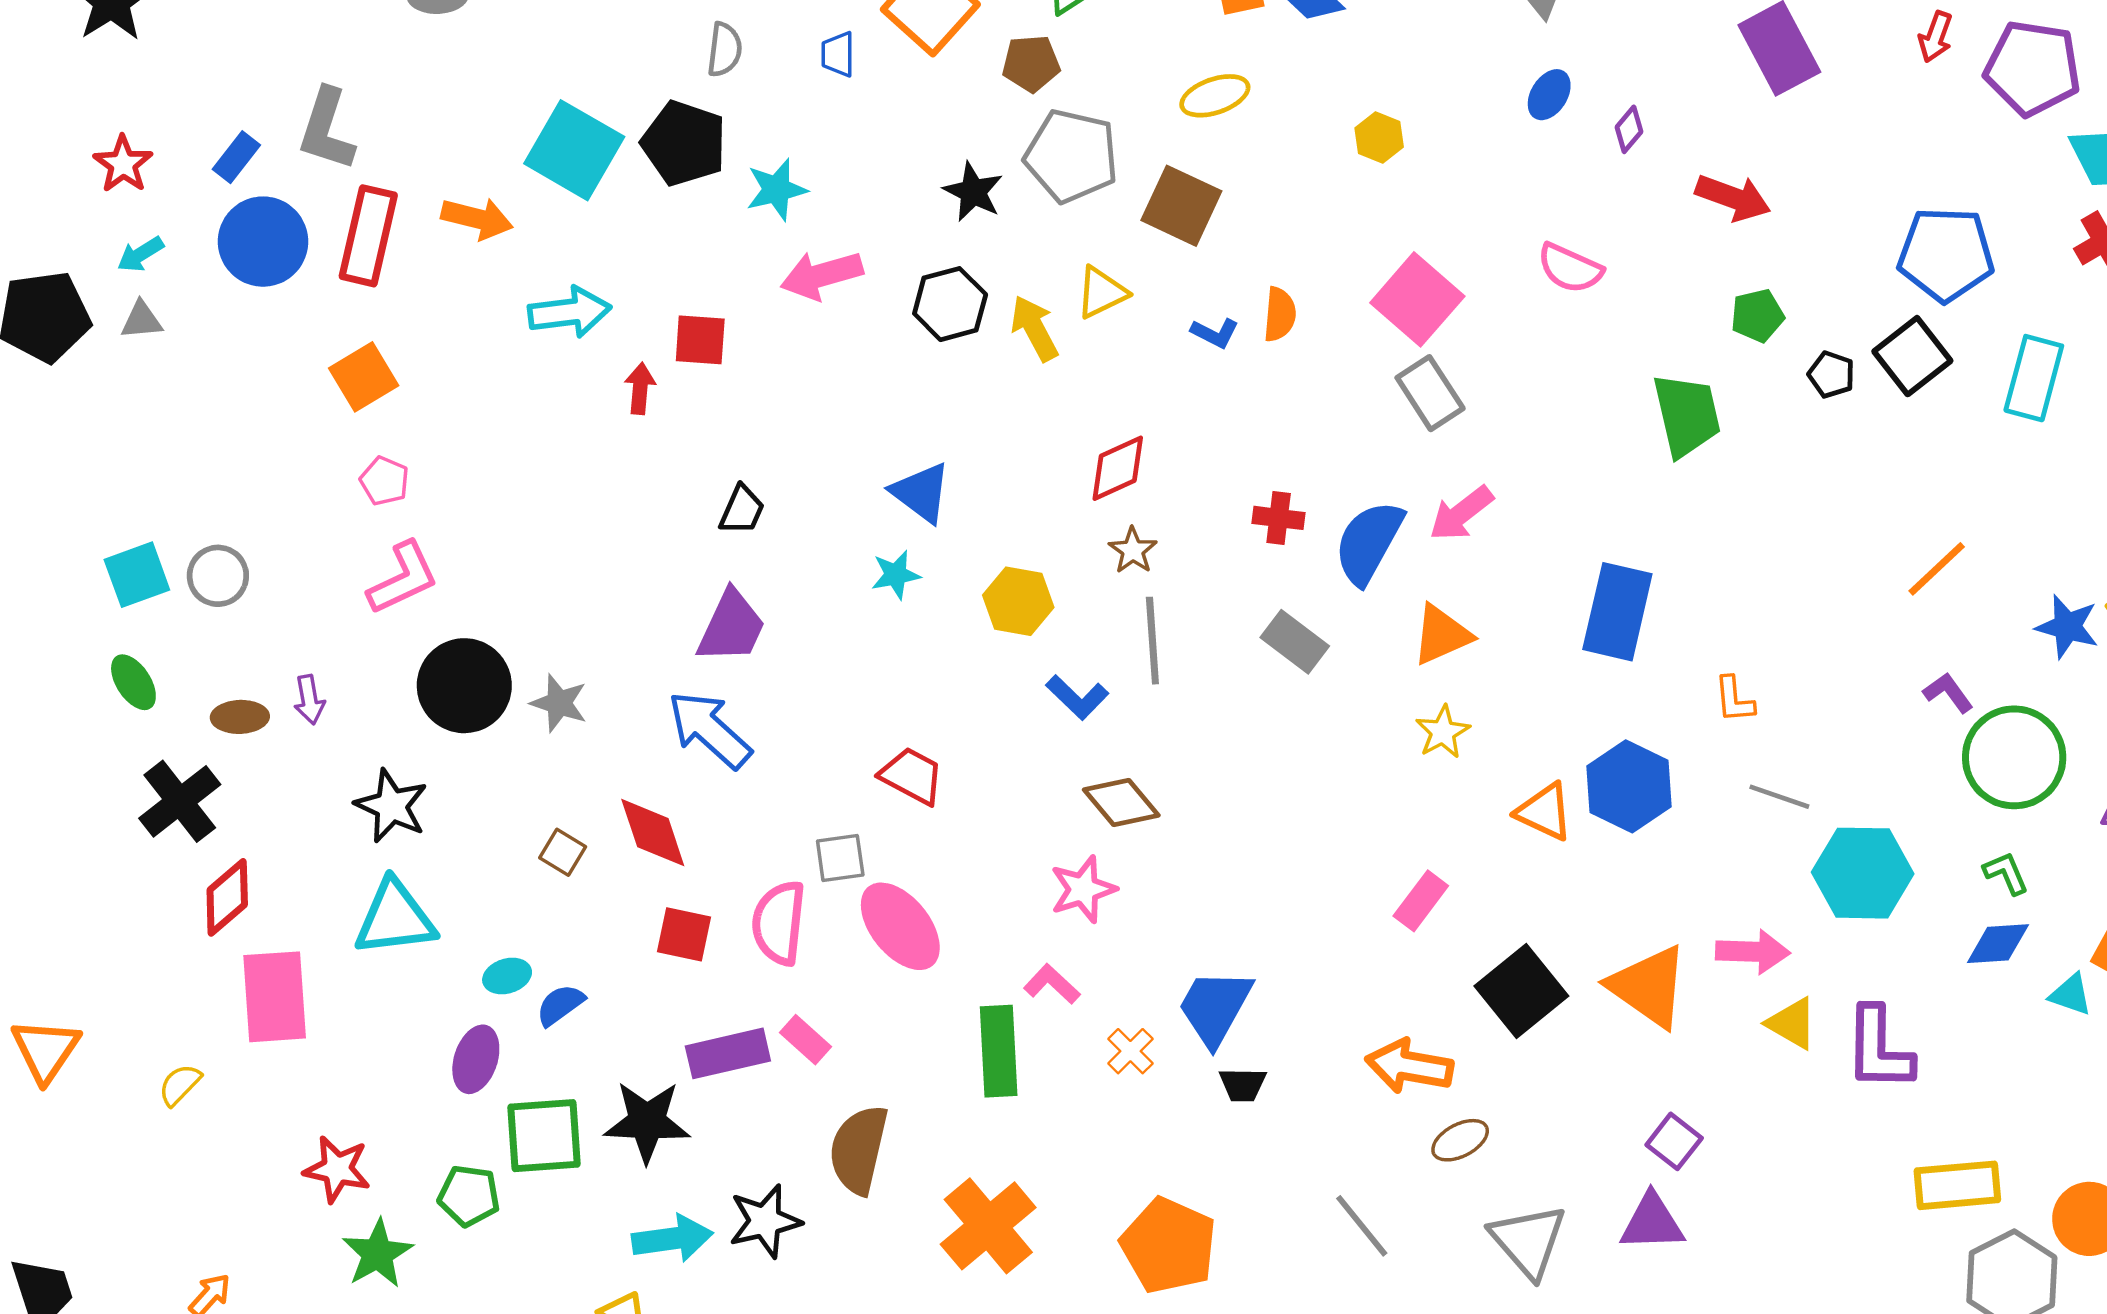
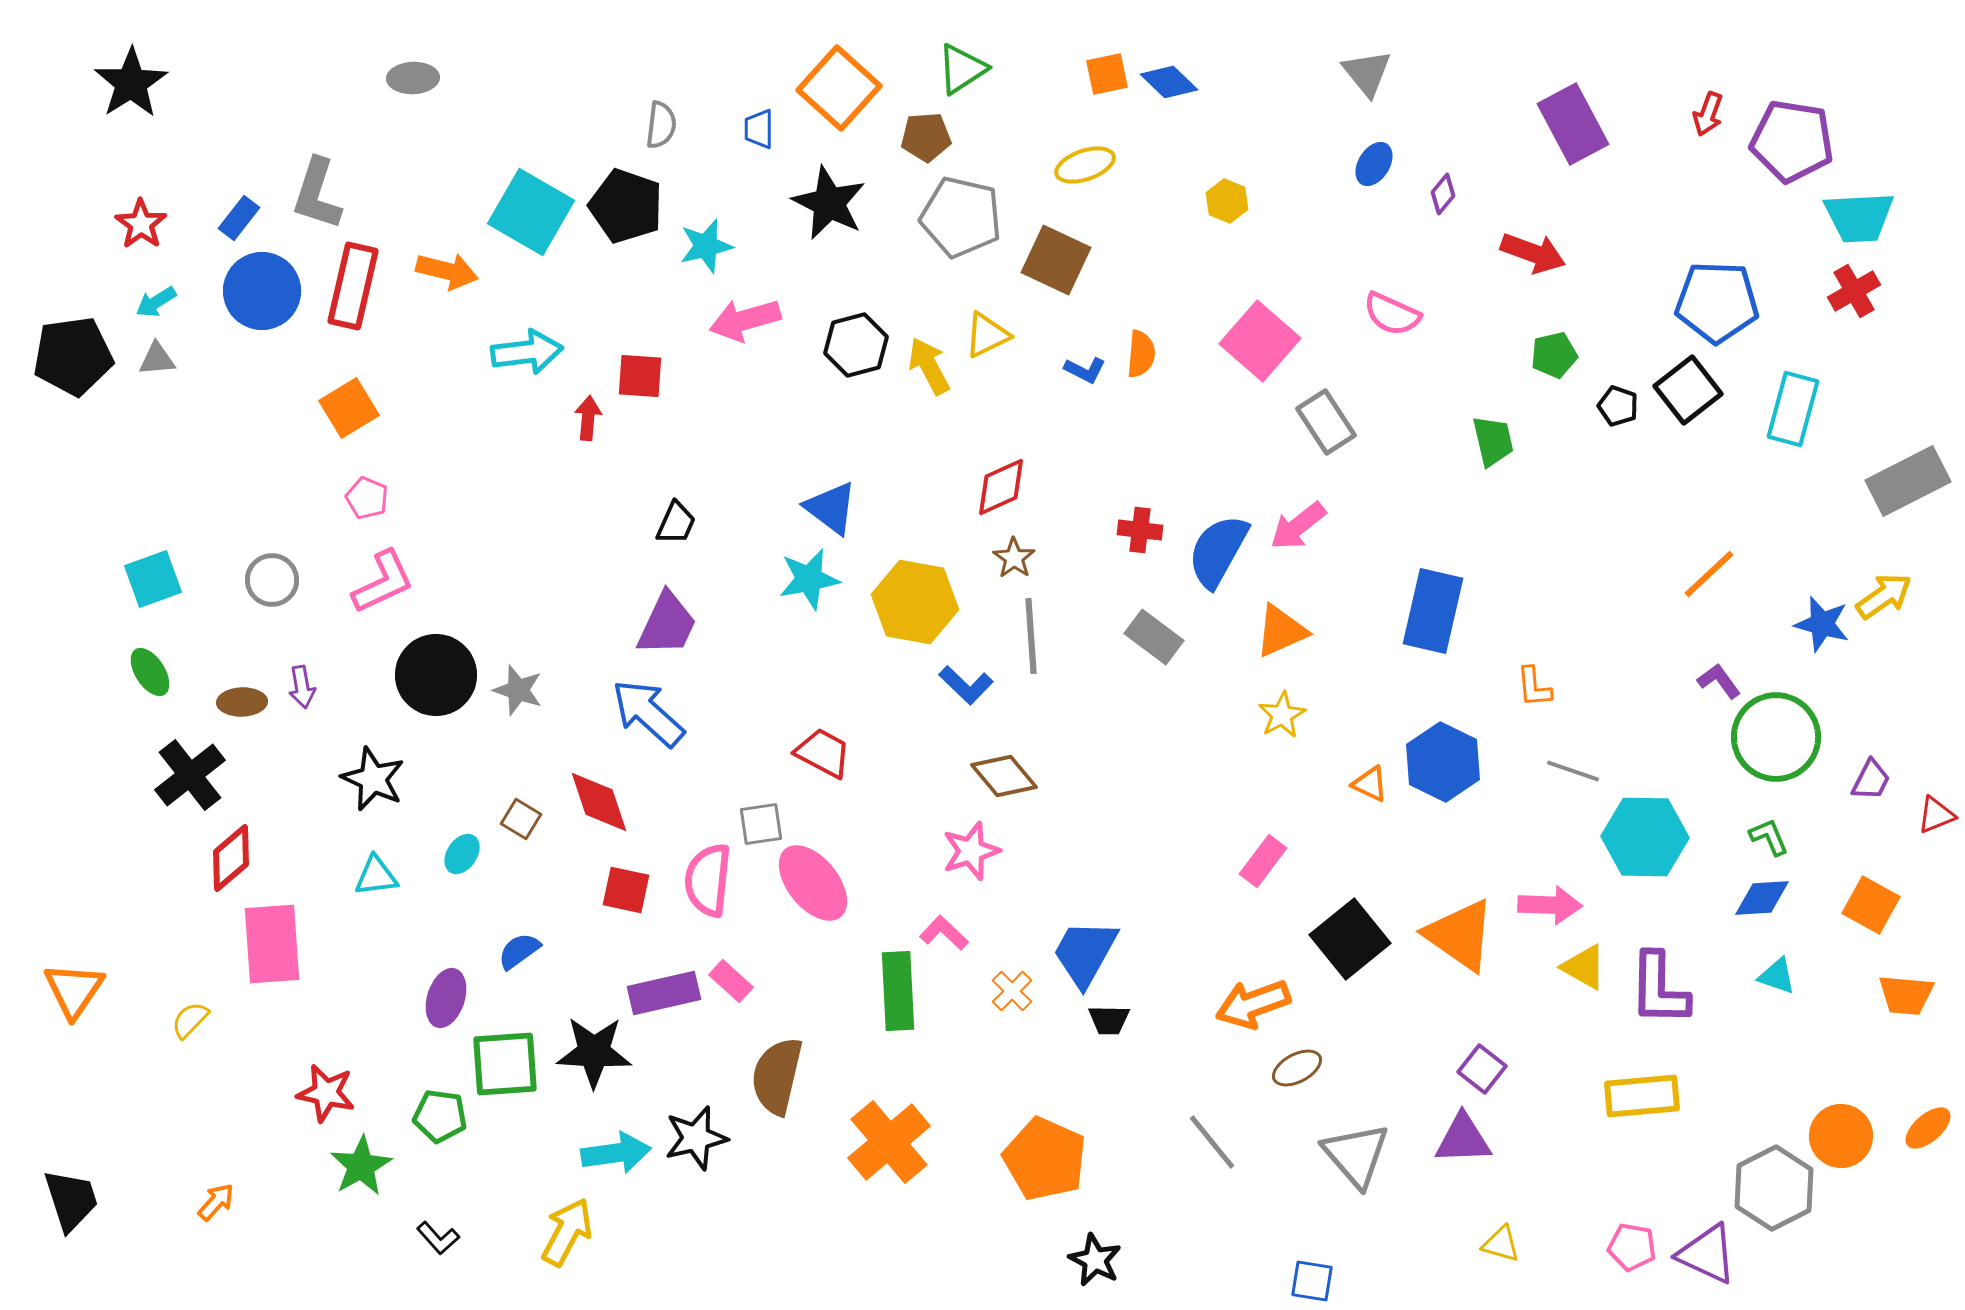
black star: (973, 192) -> (829, 203), moved, size x1.4
gray rectangle: (1430, 393) -> (1326, 422), moved
green trapezoid: (1687, 415) -> (1493, 441), size x0.7
cyan star: (896, 575) -> (809, 579), size x1.4
gray circle: (218, 576) -> (272, 580), moved
yellow hexagon: (1018, 601) -> (915, 602), size x1.4
orange triangle: (1545, 812) -> (1370, 784), size x0.7
cyan triangle: (395, 918) -> (376, 876), size x0.6
cyan ellipse: (507, 976) -> (462, 854), moved, turned -39
cyan triangle: (2071, 995) -> (1777, 976), moved
orange arrow: (1409, 1066) -> (1253, 1004), turned -30
yellow rectangle: (1957, 1185) -> (1642, 1096), moved

